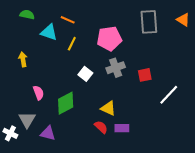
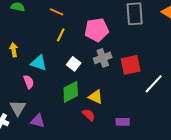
cyan triangle: (49, 32) -> (39, 63), moved
red square: (145, 75) -> (131, 65), size x1.5
green diamond: (66, 103) -> (71, 92), moved
purple rectangle: (122, 128) -> (123, 122), moved

